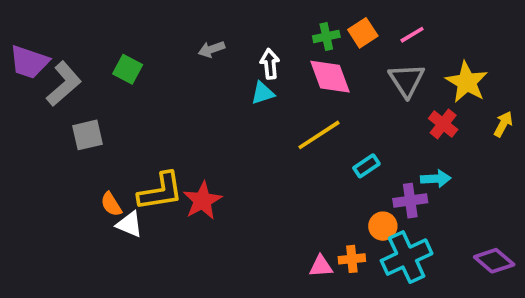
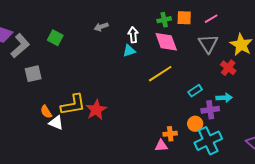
orange square: (363, 33) -> (184, 18), turned 35
cyan rectangle: (366, 166) -> (195, 91), moved
orange cross: (352, 259) -> (170, 134), moved

